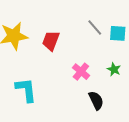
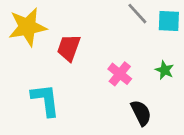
red trapezoid: (51, 41) -> (69, 48), moved

